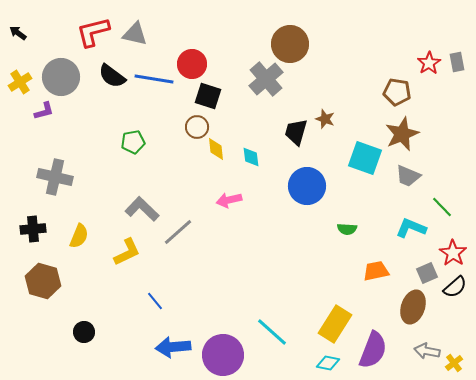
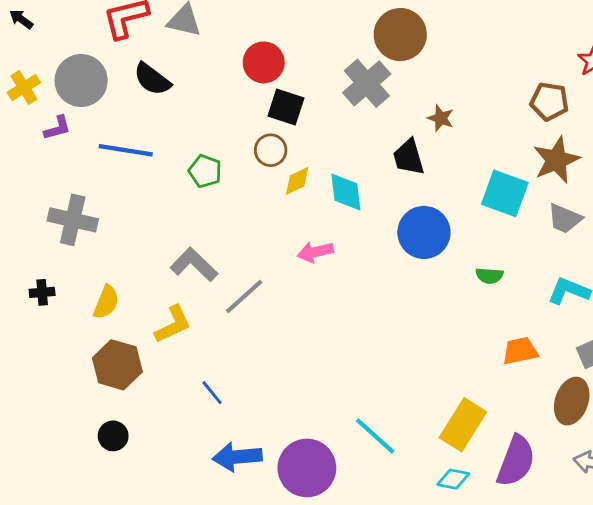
blue line: (154, 79) -> (126, 150), moved
brown star: (325, 119) -> (441, 118), moved
black trapezoid: (296, 132) -> (409, 157), turned -32
green pentagon: (133, 142) -> (205, 171), moved, turned 30
yellow diamond: (216, 149) -> (297, 181), turned 70
cyan diamond: (251, 157) -> (346, 192), size x1.4
black cross: (33, 229) -> (42, 292), size x0.7
green semicircle: (347, 229) -> (489, 276), moved
brown hexagon: (43, 281) -> (117, 365), moved

